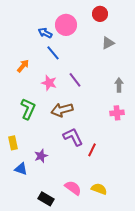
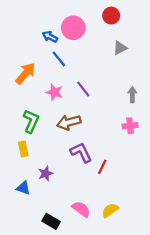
orange arrow: (23, 66) -> (25, 73), size x1.5
yellow rectangle: (13, 143) -> (23, 149), moved
yellow semicircle: (99, 189) -> (110, 210), turned -56

